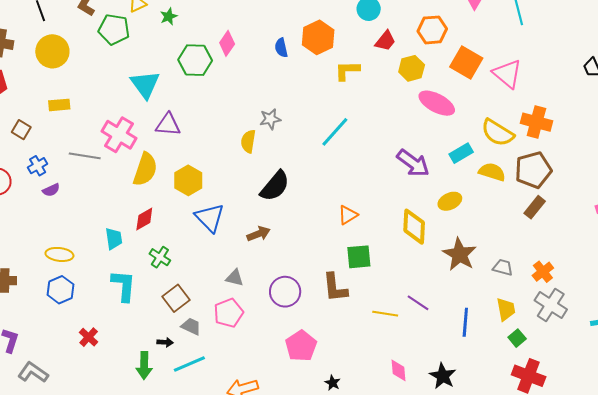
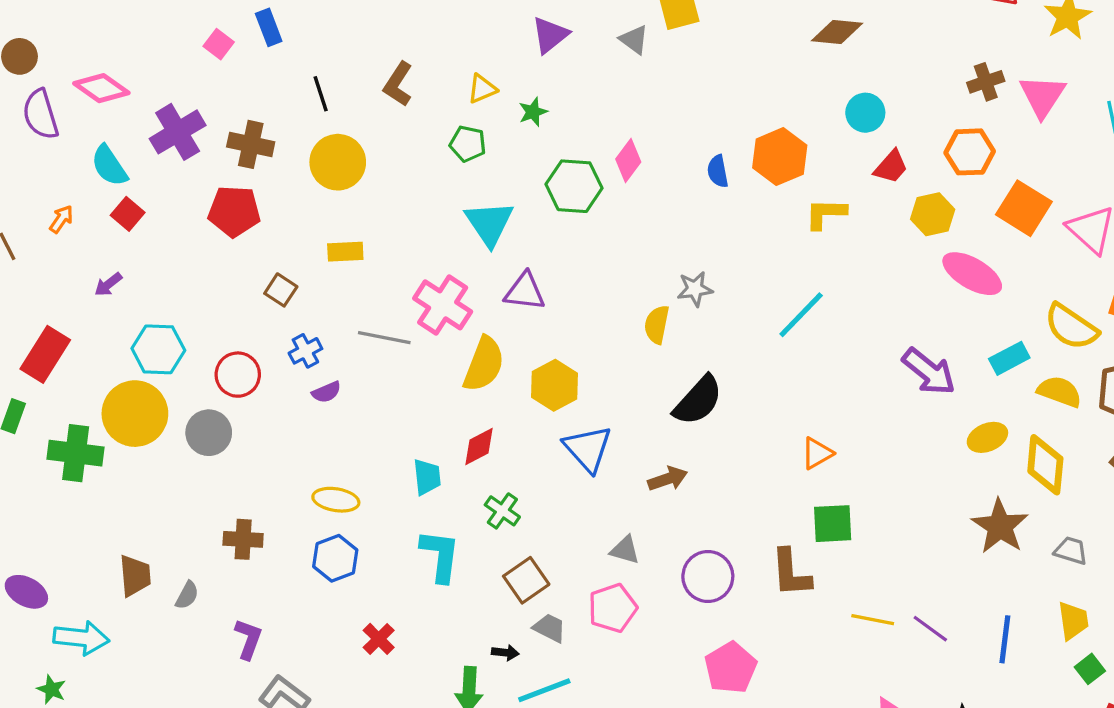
green pentagon: (114, 29) -> (468, 144), moved, size x0.7
yellow diamond: (414, 227) -> (1045, 465), moved
purple line: (418, 303) -> (930, 629), moved

